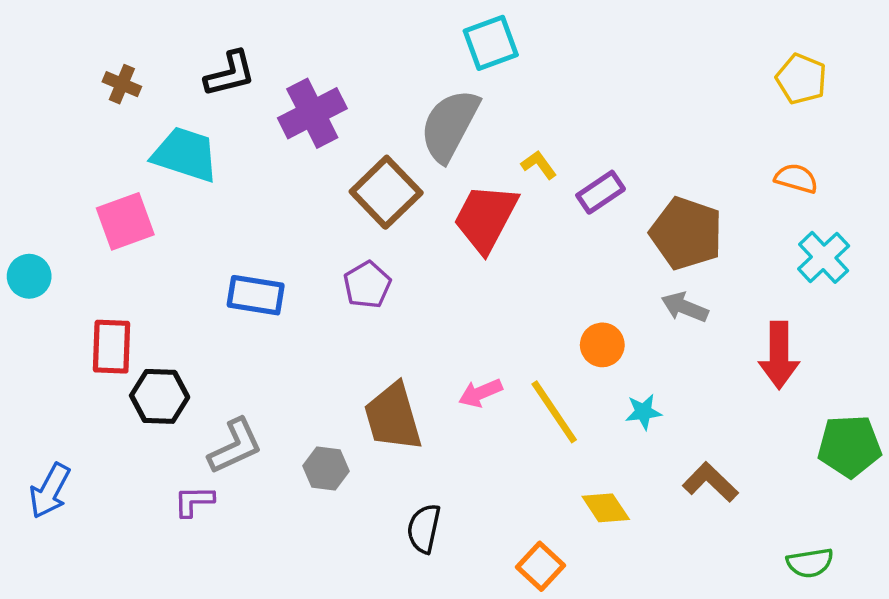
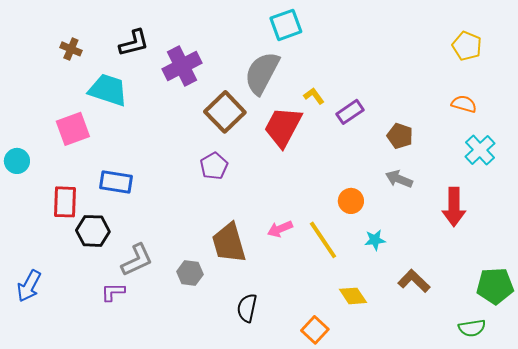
brown pentagon: (686, 233) -> (400, 136), size x0.6
blue rectangle: (256, 295) -> (116, 182), moved
green pentagon: (849, 446) -> (495, 286), moved

